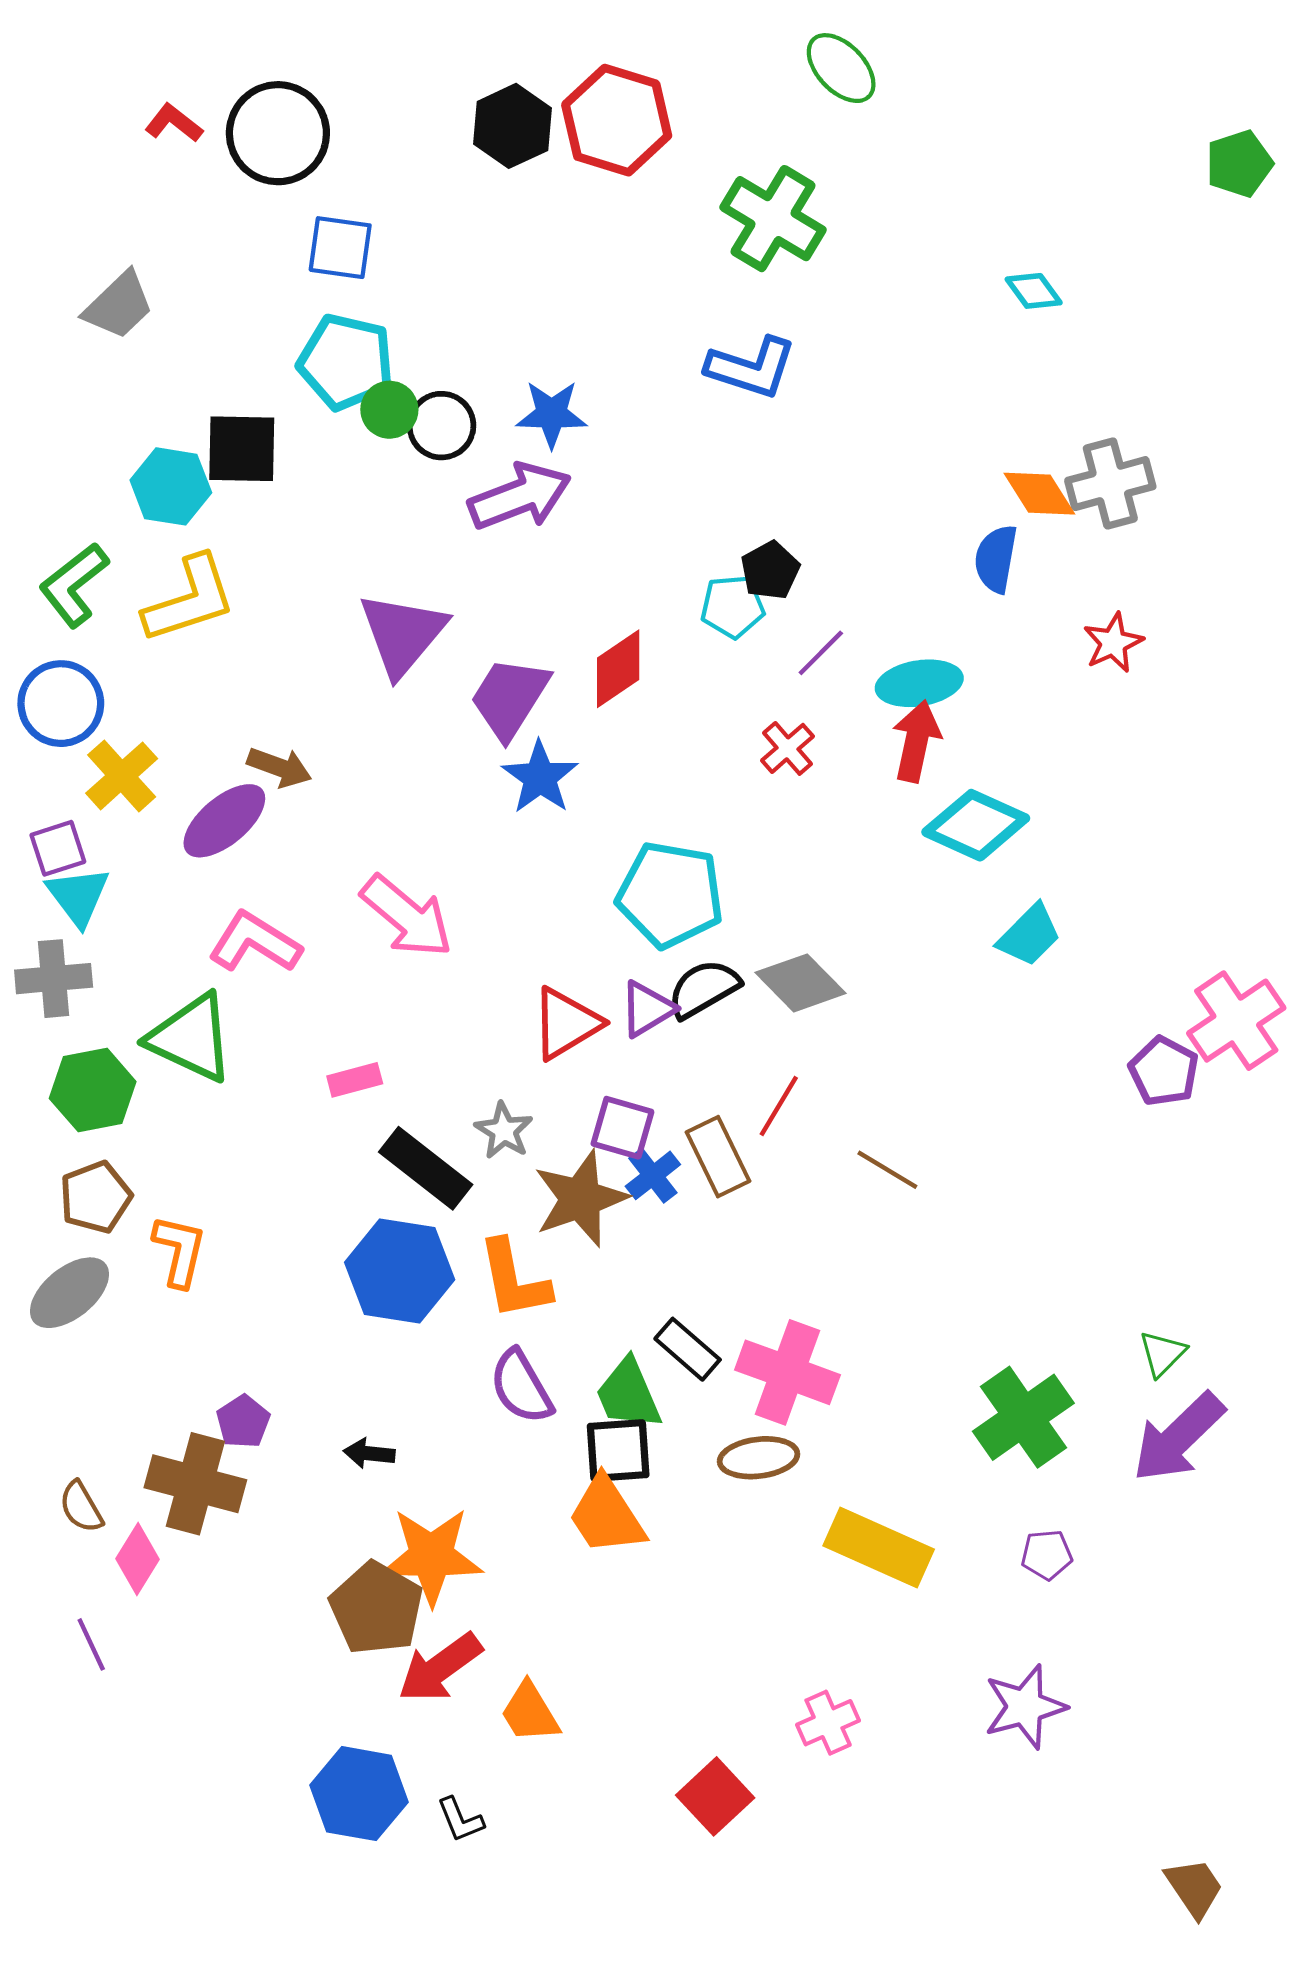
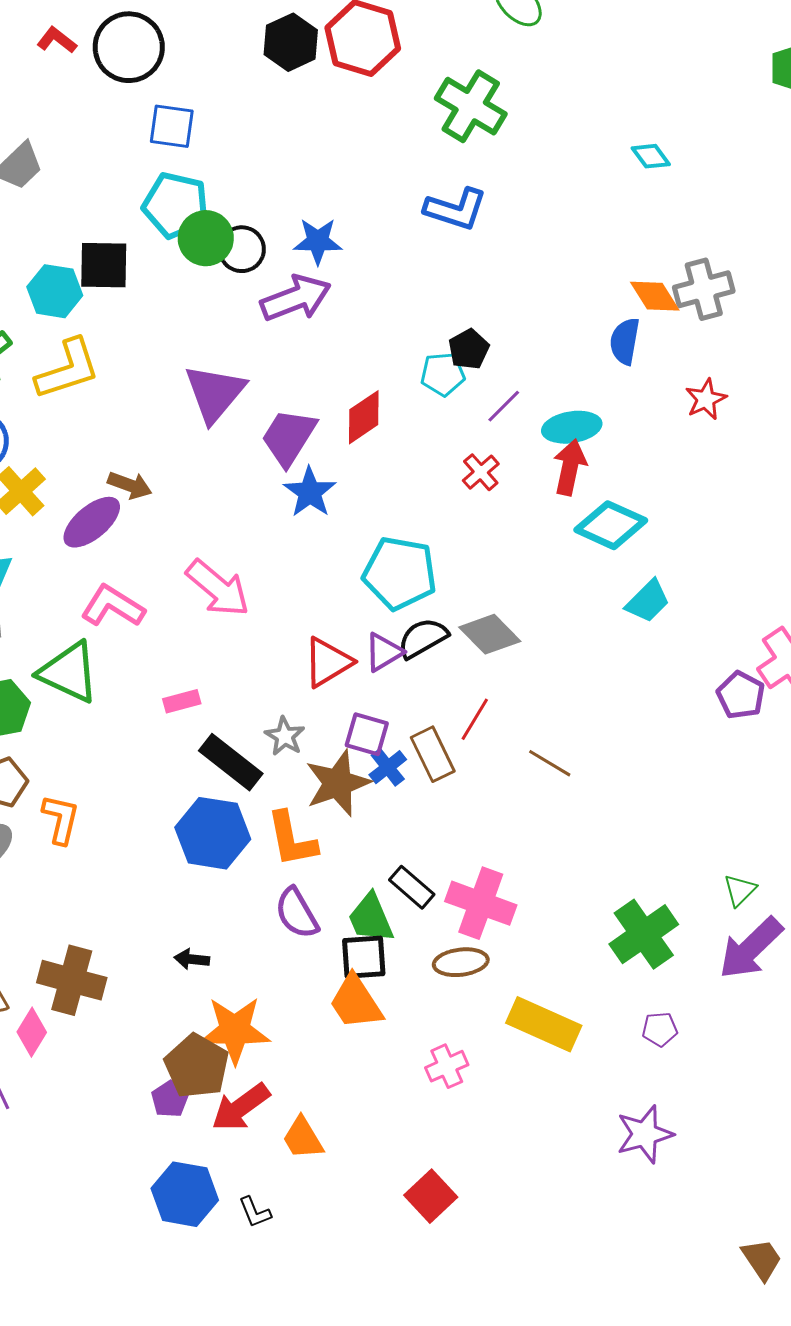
green circle: (389, 410) -> (206, 238), size x1.4
purple pentagon: (243, 1422) -> (170, 1099), moved
pink cross: (828, 1723) -> (447, 1066), moved

